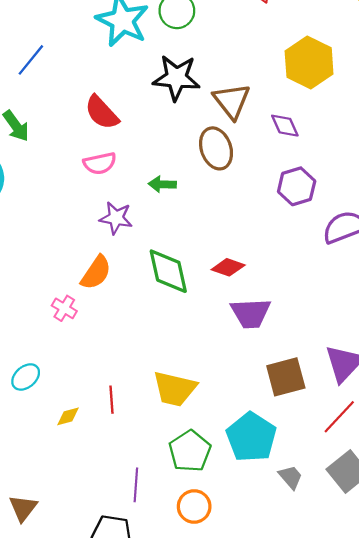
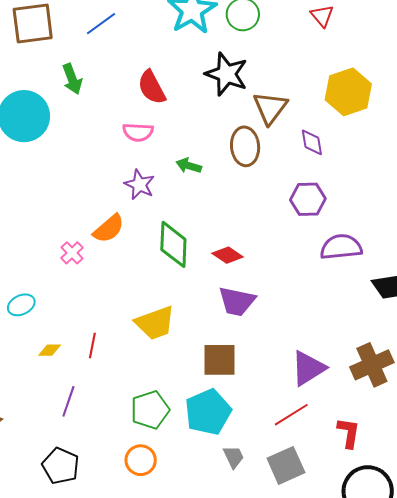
brown square: (286, 377) -> (220, 360), moved
yellow trapezoid: (175, 389) -> (155, 323), moved, turned -48
purple line: (136, 485) -> (68, 401), moved

